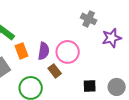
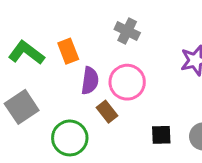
gray cross: (89, 19) -> (127, 31), moved
orange rectangle: (22, 51) -> (68, 51), moved

